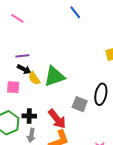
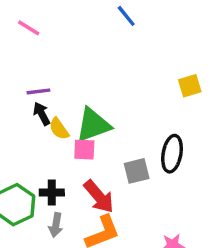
black arrow: (24, 69) -> (42, 114), turned -144
pink square: (13, 87) -> (84, 150), moved
gray square: (80, 104) -> (137, 171), turned -35

